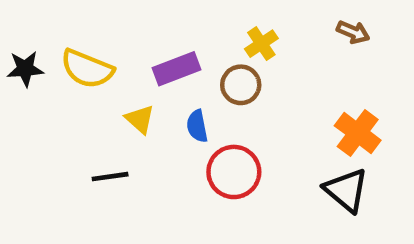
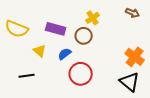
purple rectangle: (177, 69) -> (56, 29), turned 36
blue semicircle: (197, 126) -> (65, 54), turned 64

